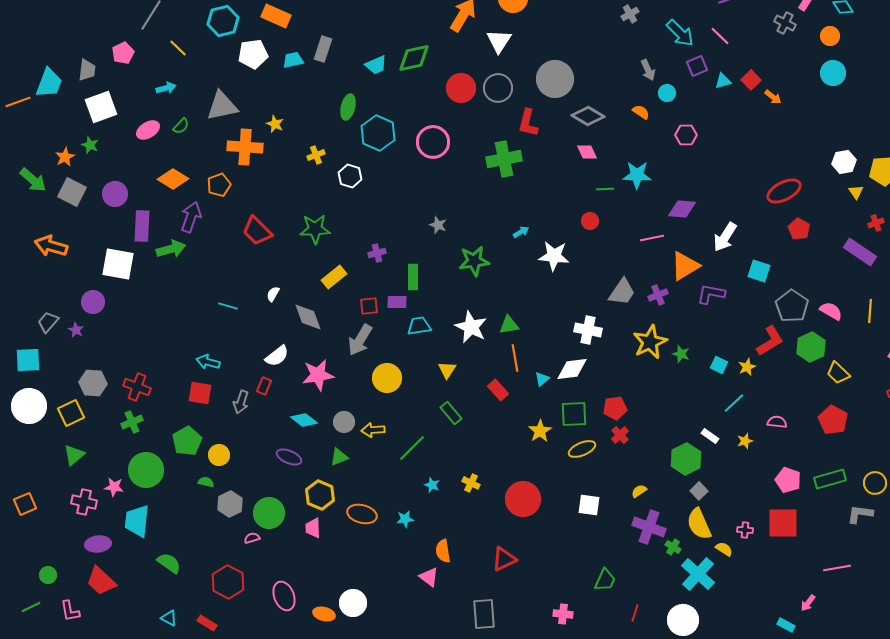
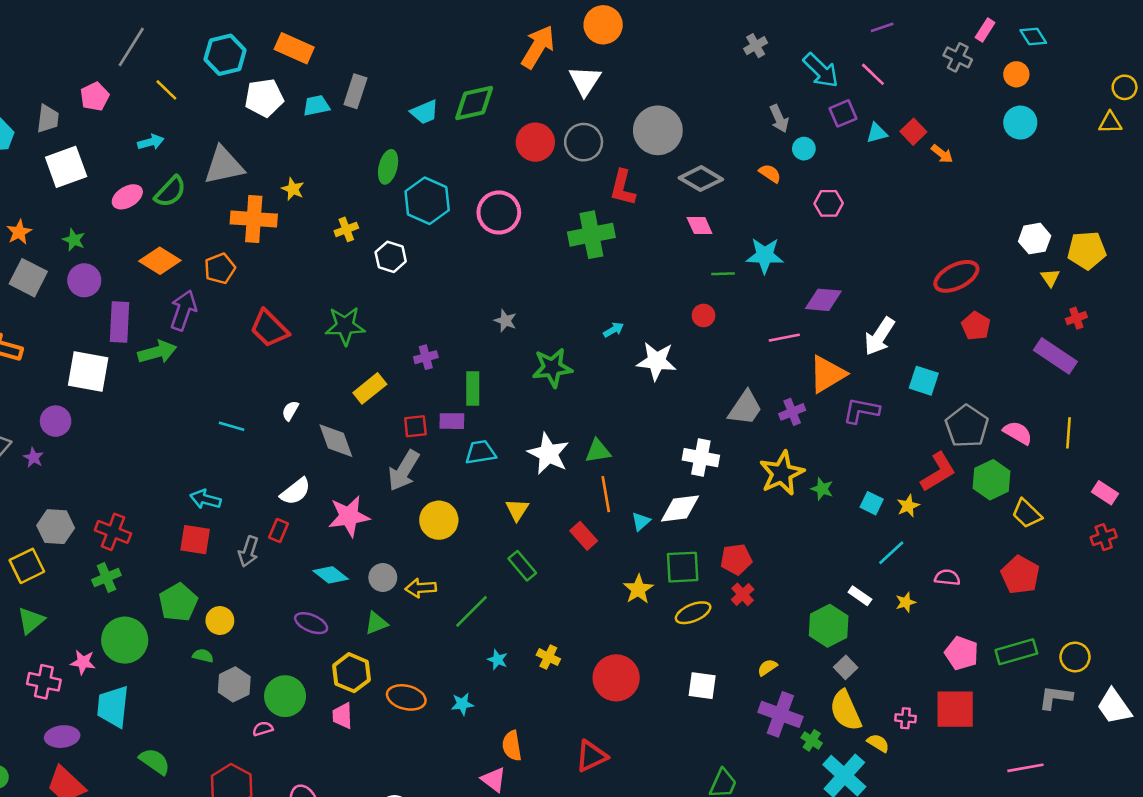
green semicircle: (181, 126) -> (170, 192), size x1.5
green star: (90, 145) -> (74, 240), moved

